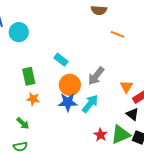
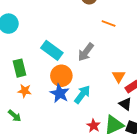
cyan rectangle: (61, 60) -> (52, 50), size x1.5
gray arrow: (96, 76) -> (86, 52), moved
blue star: (68, 102) -> (60, 93), turned 30

